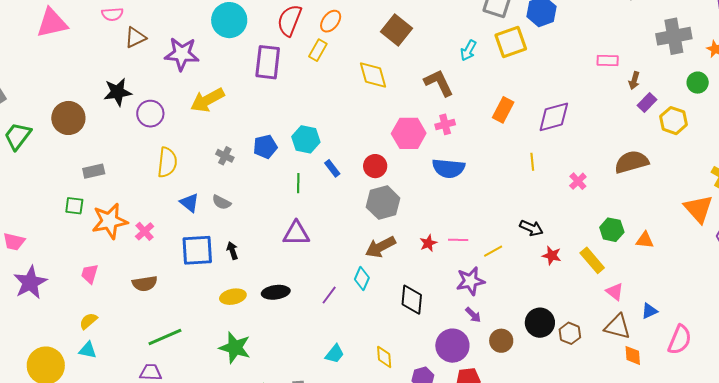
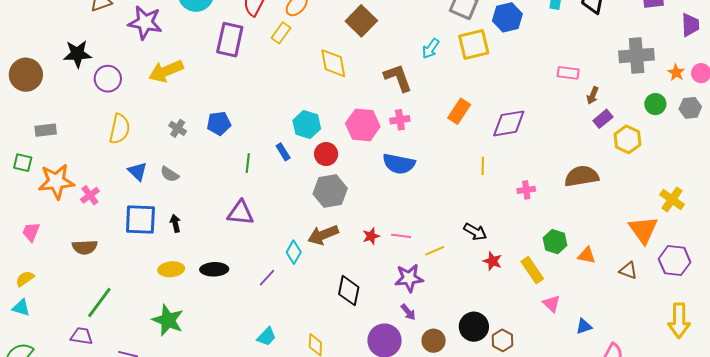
cyan hexagon: (306, 139) -> (307, 125), moved
pink cross: (578, 181) -> (526, 190), turned 30
cyan diamond: (362, 278) -> (294, 252), moved
brown triangle: (617, 327) -> (628, 270), moved, size x0.7
green line: (165, 337) -> (99, 303), turned -36

